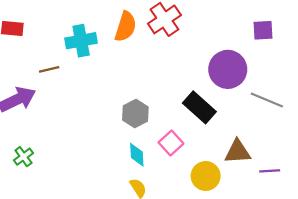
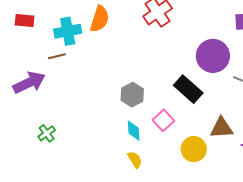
orange semicircle: (126, 27) -> (100, 19), moved
cyan cross: (81, 41) -> (68, 31), moved
green cross: (23, 157) -> (47, 133), moved

